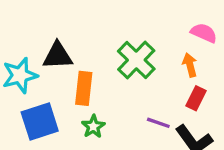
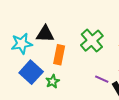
blue square: (40, 121) -> (31, 72), turned -35
green star: (93, 126) -> (53, 81), moved

